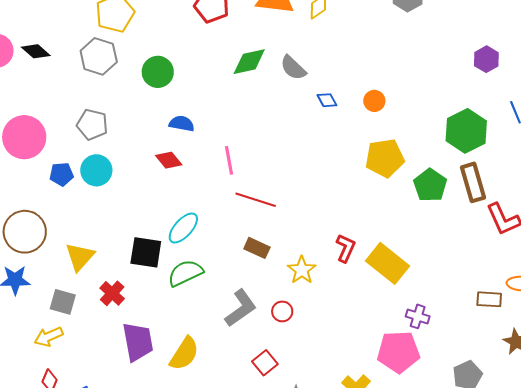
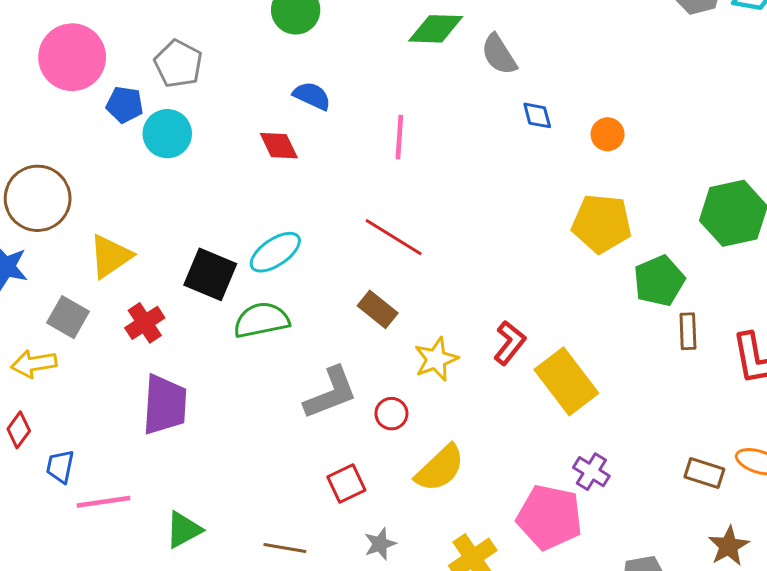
pink line: (229, 160) -> (399, 137), moved
blue pentagon: (62, 174) -> (125, 105), moved
brown rectangle: (473, 182) -> (688, 331), moved, size x0.6
yellow semicircle: (184, 354) -> (440, 468), moved

